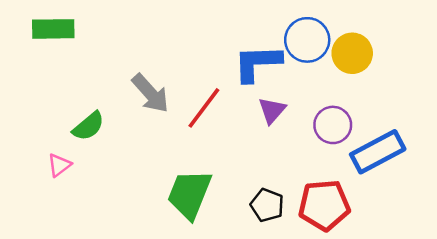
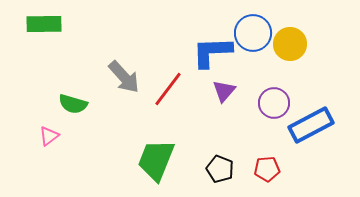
green semicircle: (88, 126) -> (73, 104), turned 56
red pentagon: (324, 205) -> (267, 169), size x0.6

